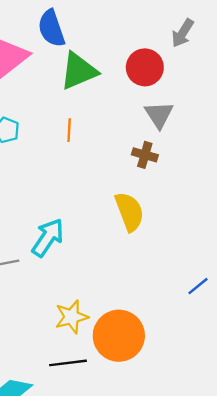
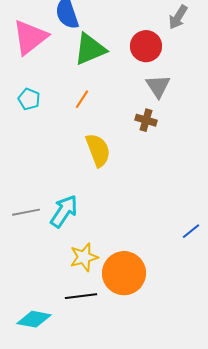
orange line: (69, 130) -> (82, 99), turned 30
yellow semicircle: (129, 212) -> (98, 150), moved
cyan arrow: (48, 238) -> (64, 211), moved

